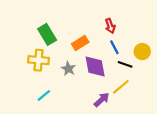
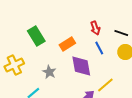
yellow cross: (38, 60) -> (14, 65), moved, turned -30
black line: (125, 64) -> (121, 33), moved
gray star: (68, 69) -> (49, 72), moved

